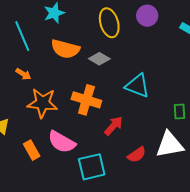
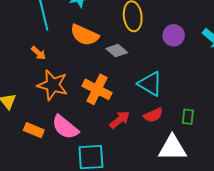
purple circle: (147, 16) -> (174, 35), moved
orange rectangle: (32, 150) -> (34, 130), turned -48
red semicircle: (137, 155) -> (153, 115), moved

